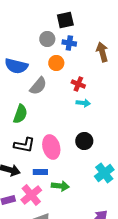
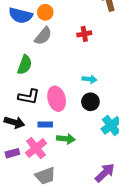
orange circle: (56, 63) -> (45, 12), moved
red cross: (78, 84) -> (84, 34), turned -32
cyan arrow: (83, 103) -> (89, 79), moved
black circle: (84, 141) -> (90, 102), moved

